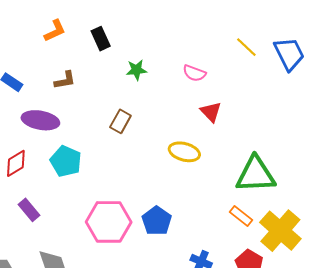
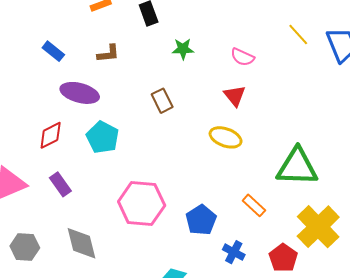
red triangle: (211, 112) -> (235, 96), moved
brown rectangle: (120, 121) -> (162, 101), turned -60
orange rectangle: (241, 216) -> (254, 205), moved
blue pentagon: (157, 221) -> (201, 220), moved

